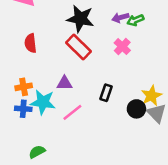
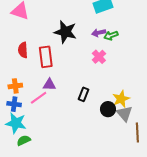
red rectangle: (78, 47) -> (46, 57), moved, turned 35
cyan star: (43, 102) -> (16, 123), moved
pink line: (72, 112) -> (39, 98), moved

